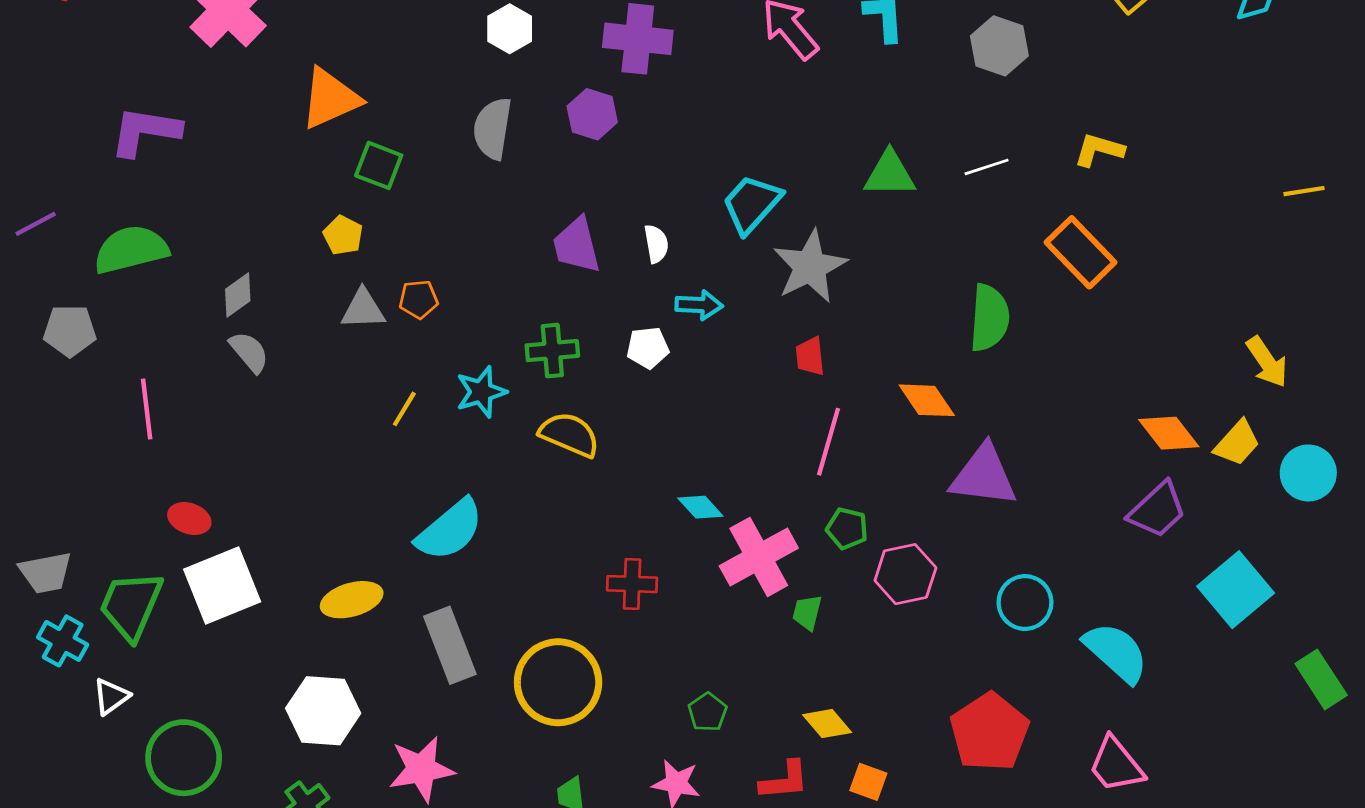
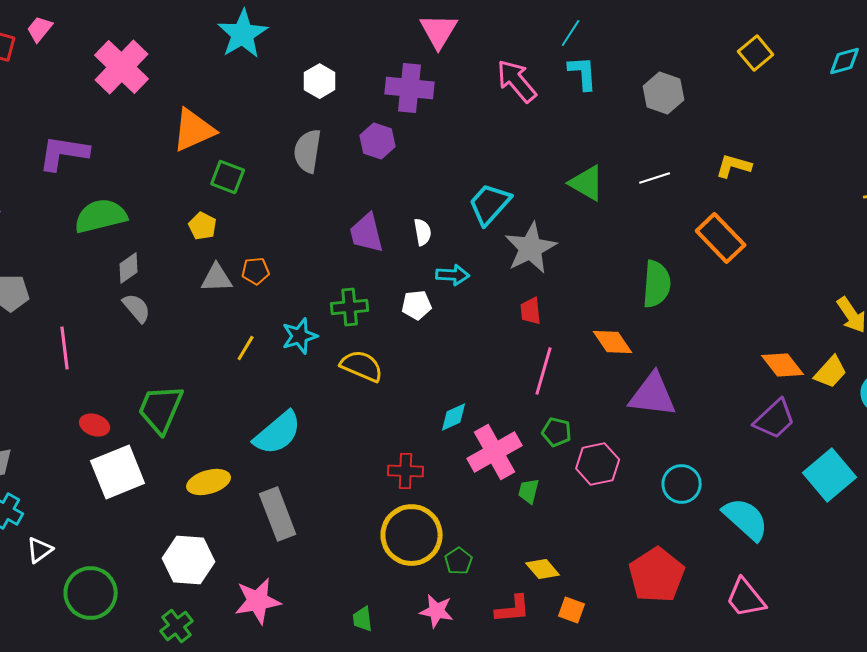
green triangle: (890, 174) -> (587, 183), turned 30
green semicircle: (131, 249) -> (101, 216), moved
cyan diamond: (700, 507) -> (454, 417), turned -72
green trapezoid: (131, 605) -> (161, 409), moved
yellow circle: (558, 682) -> (412, 535), moved

